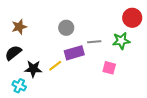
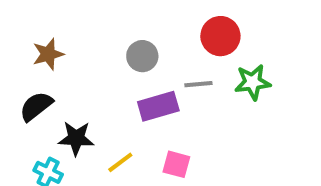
red circle: (132, 18) -> (220, 36), moved
yellow line: (55, 66) -> (120, 162), moved
pink square: (109, 68) -> (176, 164), moved

